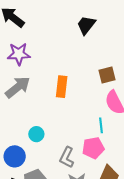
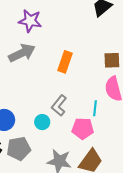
cyan circle: (36, 134) -> (42, 122), moved
gray L-shape: (67, 157) -> (59, 105), moved

